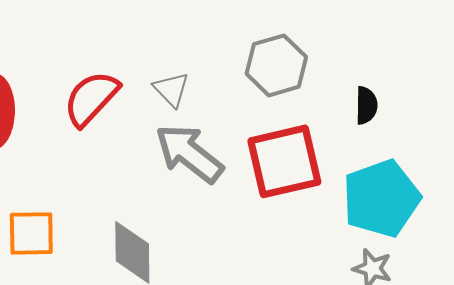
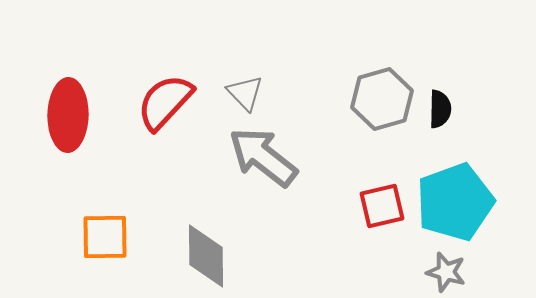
gray hexagon: (276, 65) -> (382, 99), moved
red square: (284, 161) -> (382, 206), moved, size x0.6

